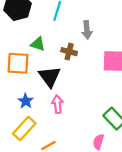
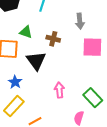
gray arrow: (87, 30) -> (80, 21), moved
pink arrow: (57, 104) -> (59, 90), moved

